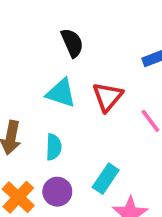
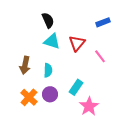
black semicircle: (72, 43) -> (48, 20), moved

